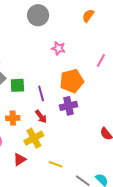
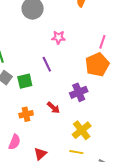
orange pentagon: (72, 81) -> (97, 65), moved
purple line: (41, 93) -> (47, 64), moved
yellow cross: (34, 138) -> (82, 130), moved

